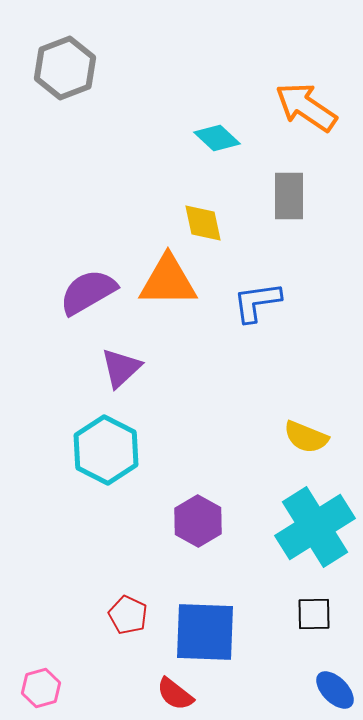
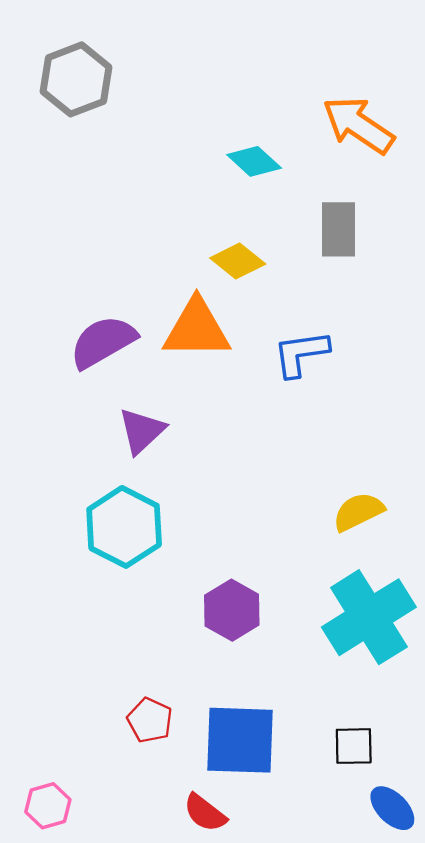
yellow diamond: (203, 223) -> (238, 261), turned -39
yellow semicircle: (306, 437) -> (358, 512), turned 132
black square: (314, 614) -> (354, 746), moved

